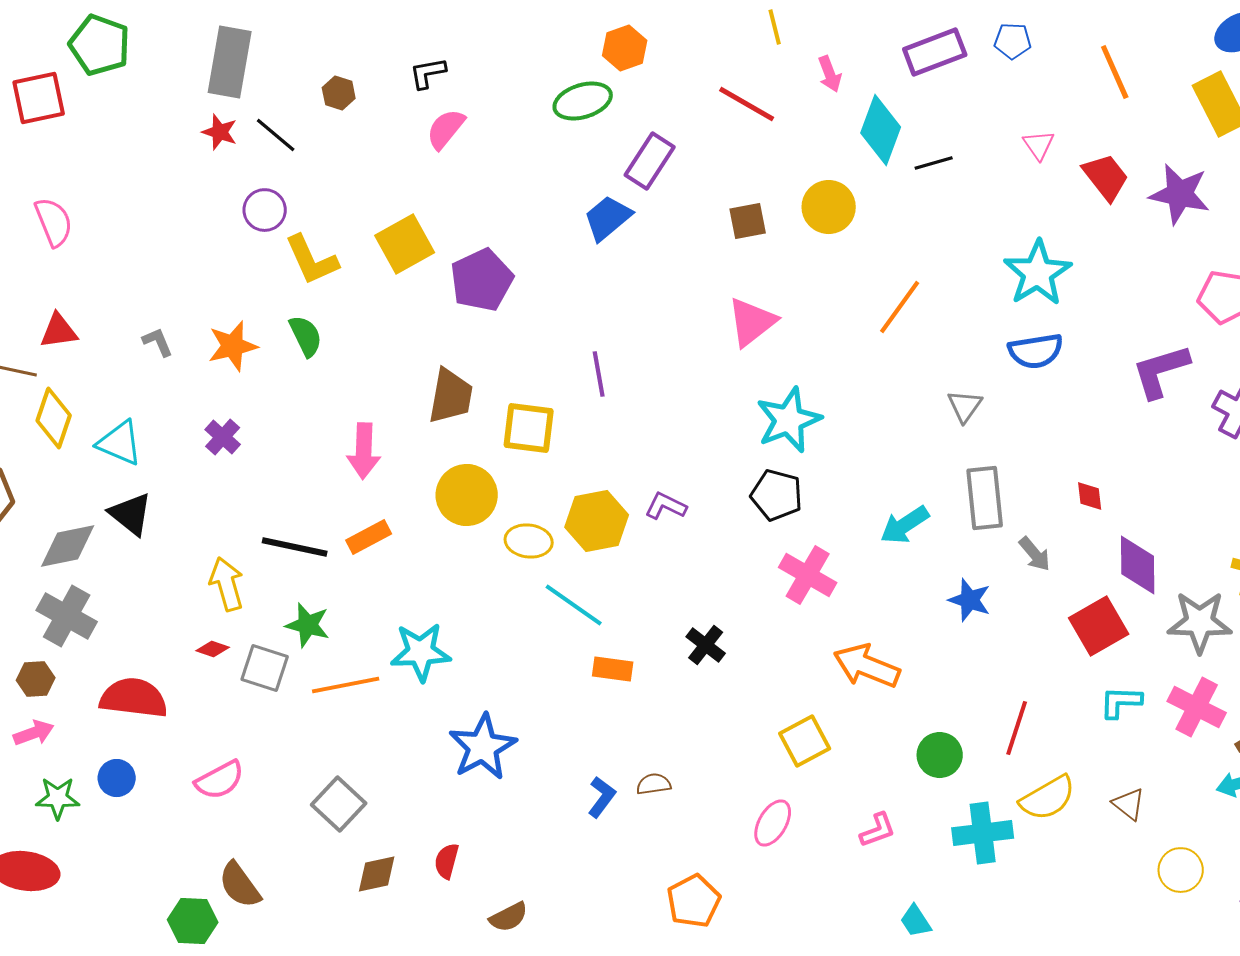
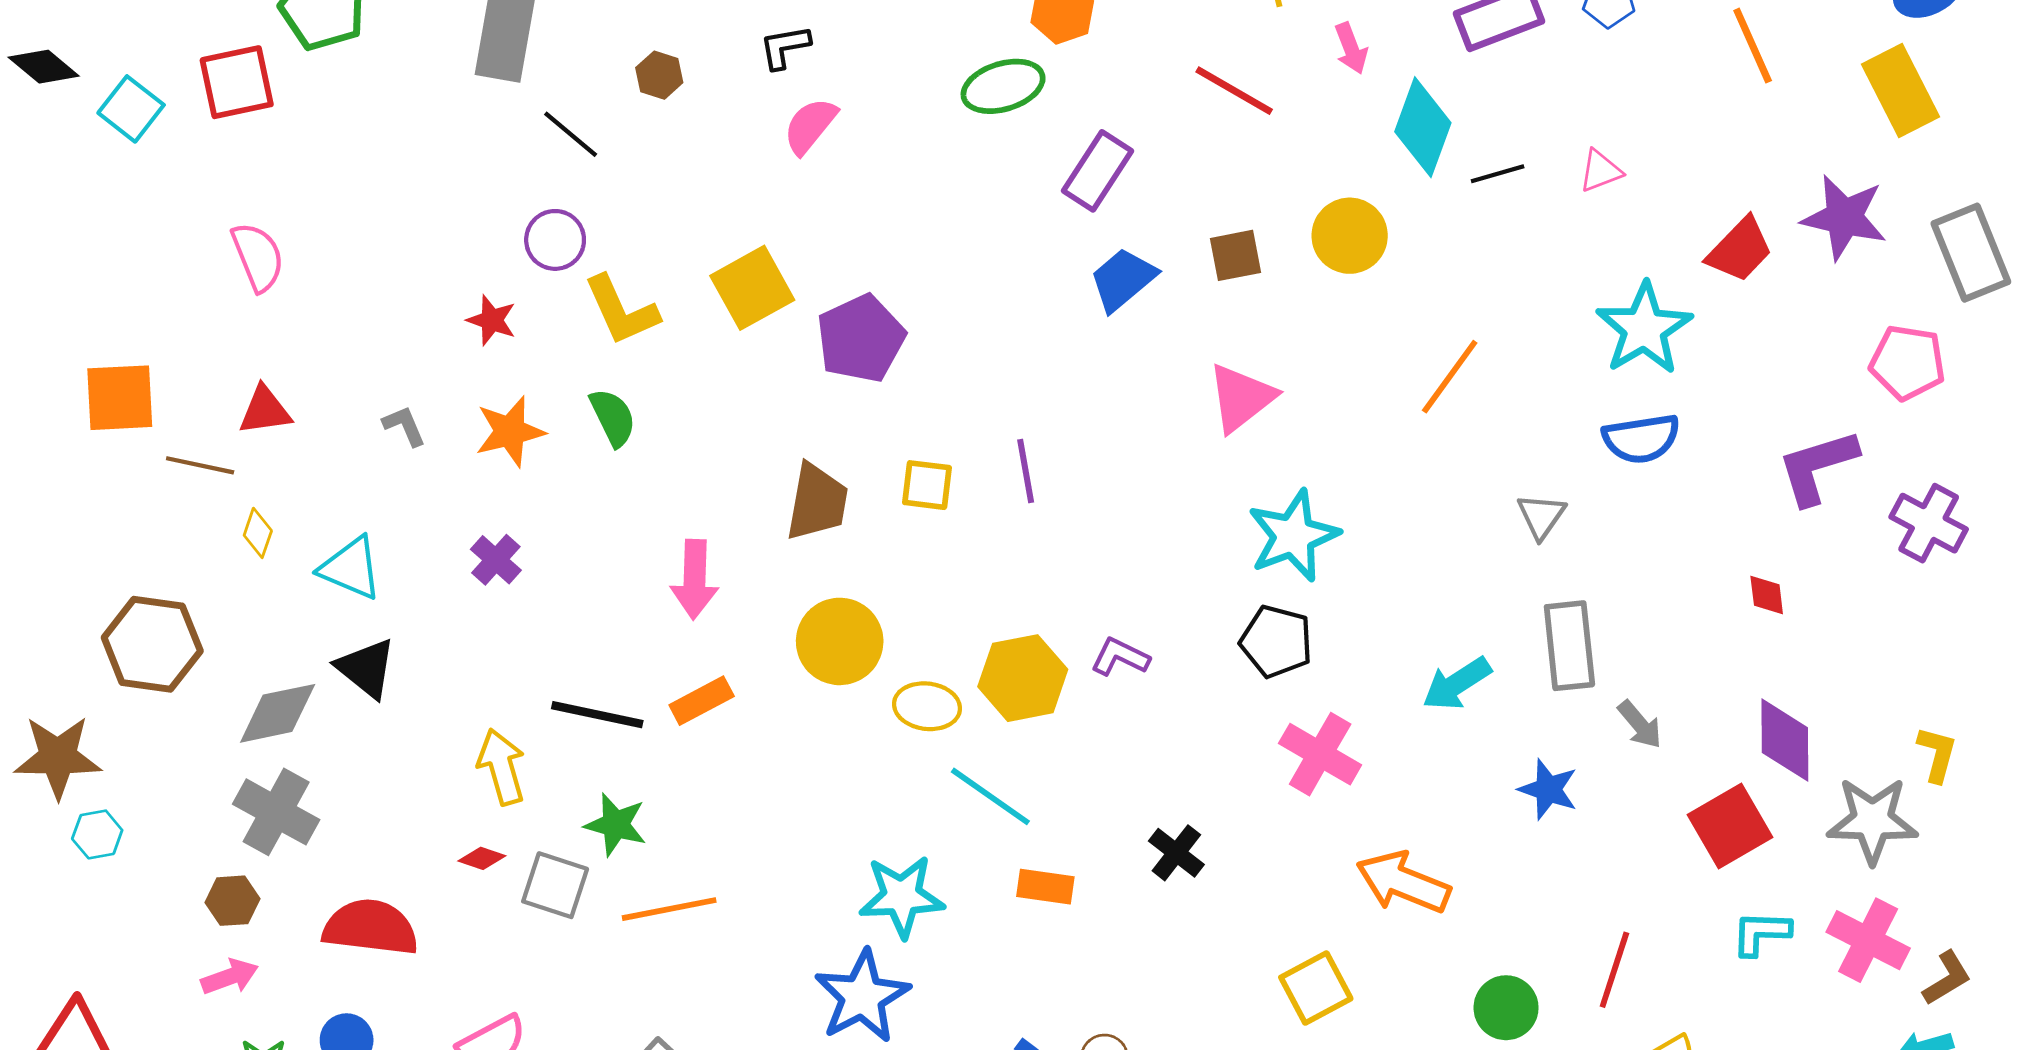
red star: (220, 132) -> (492, 320), moved
pink triangle: (1039, 145) -> (1600, 171), moved, turned 44
red trapezoid: (1106, 177) -> (1740, 250), moved, turned 82
blue trapezoid: (608, 218) -> (1123, 279), moved
yellow diamond: (54, 418) -> (258, 533), size x0.6
yellow square: (529, 428) -> (927, 485), moved, size x0.7
red diamond: (1090, 496) -> (1767, 595), moved
cyan star: (421, 652) -> (902, 896), moved

